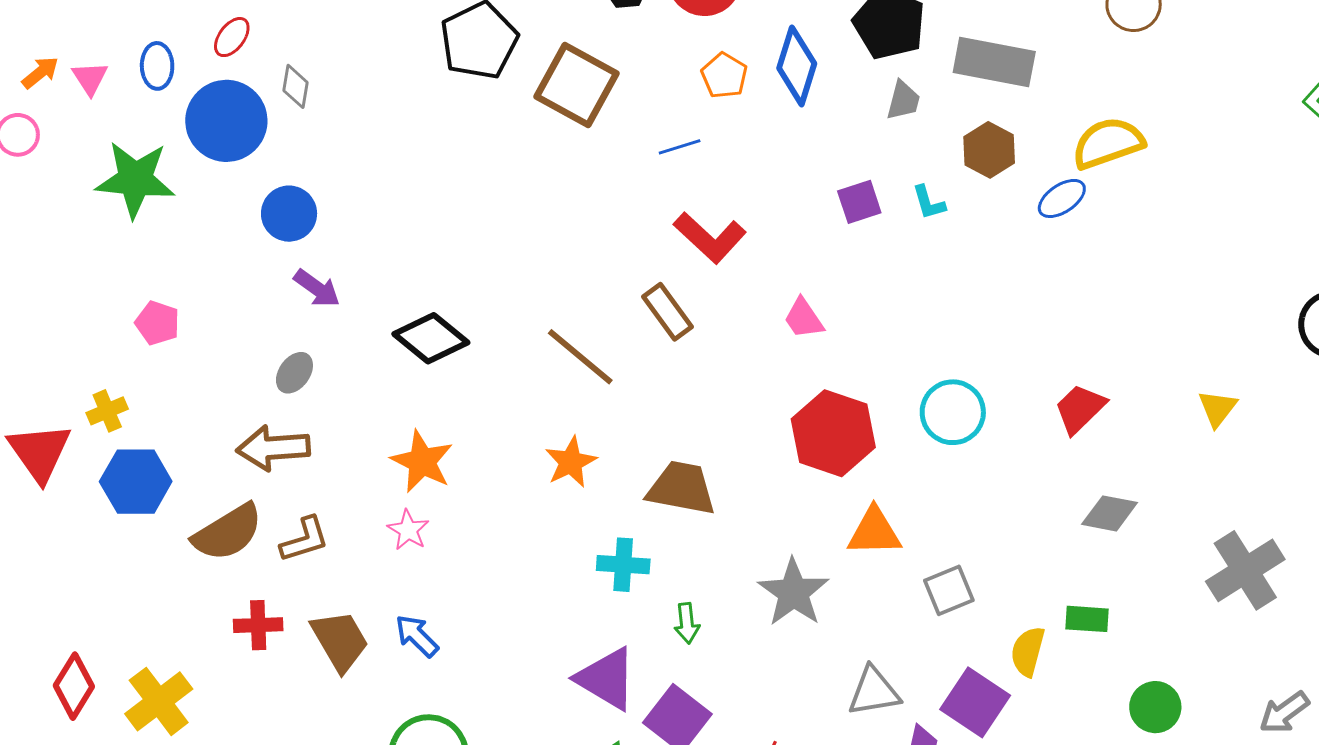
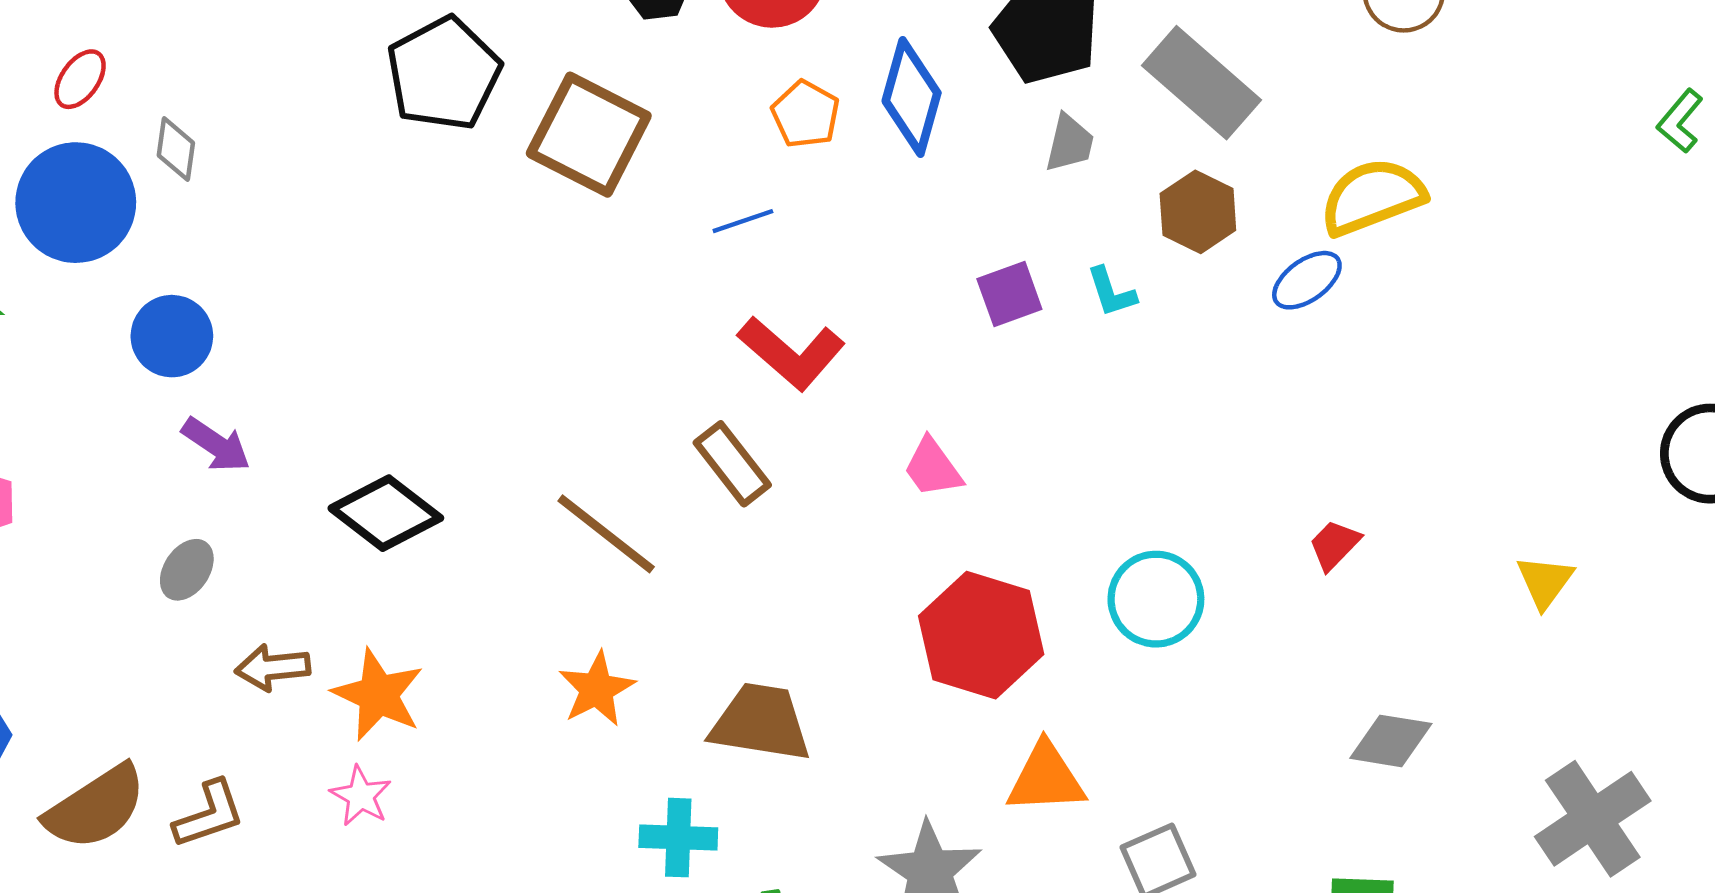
gray rectangle: (994, 62) -> (1202, 83), turned 32
red trapezoid: (1080, 409) -> (1334, 545), moved, size x0.7
brown arrow: (273, 448) -> (273, 667), moved, size x0.7

